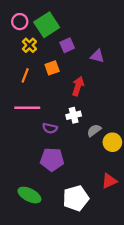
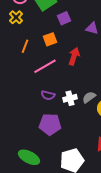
yellow cross: (29, 45) -> (16, 17), moved
pink line: (27, 108) -> (45, 66), moved, turned -30
white cross: (74, 115) -> (70, 98), moved

